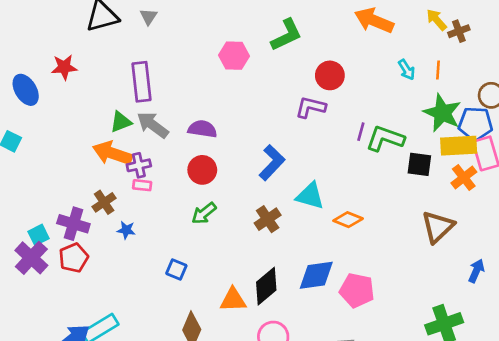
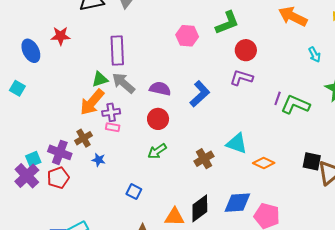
red circle: (330, 75) -> (246, 50), moved
orange arrow: (112, 153) -> (92, 102), turned -72
blue L-shape: (272, 163) -> (200, 94), moved
black square: (419, 164) -> (312, 161), moved

